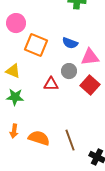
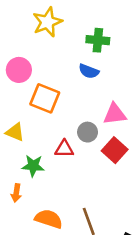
blue semicircle: (70, 43) -> (89, 71), moved
green star: (15, 97) -> (33, 166), moved
orange arrow: (14, 131) -> (16, 193), moved

